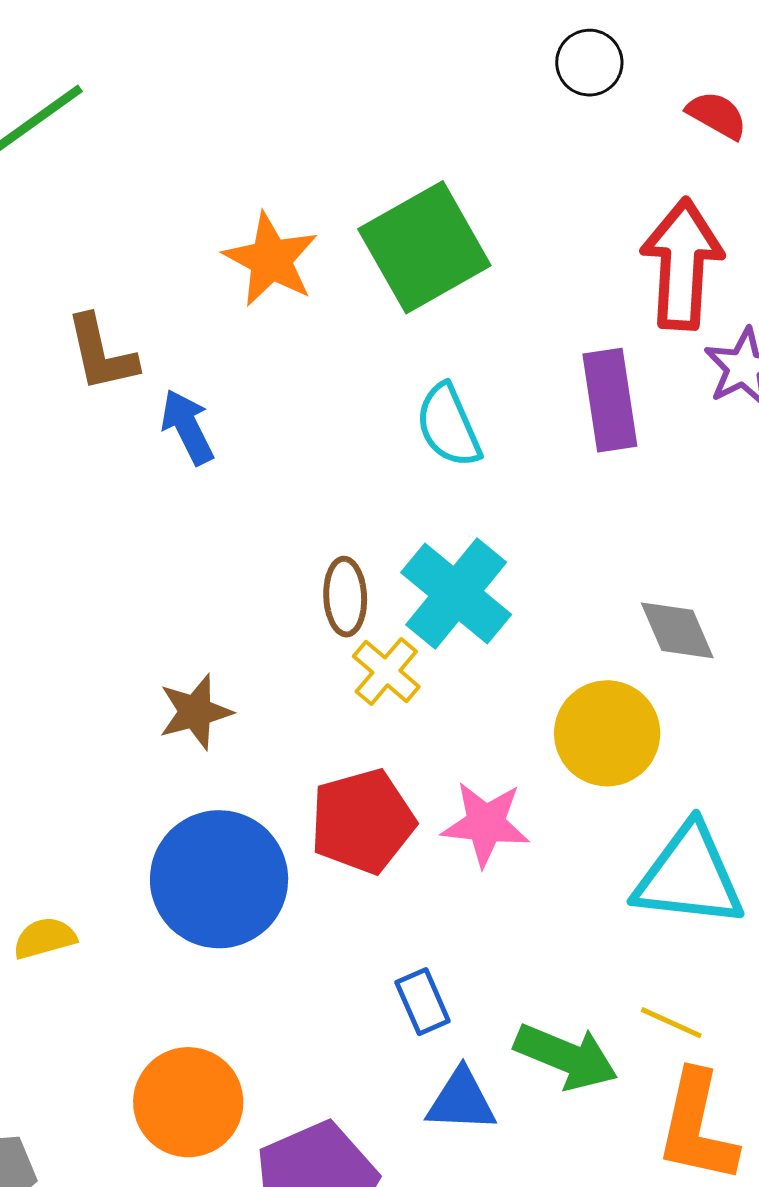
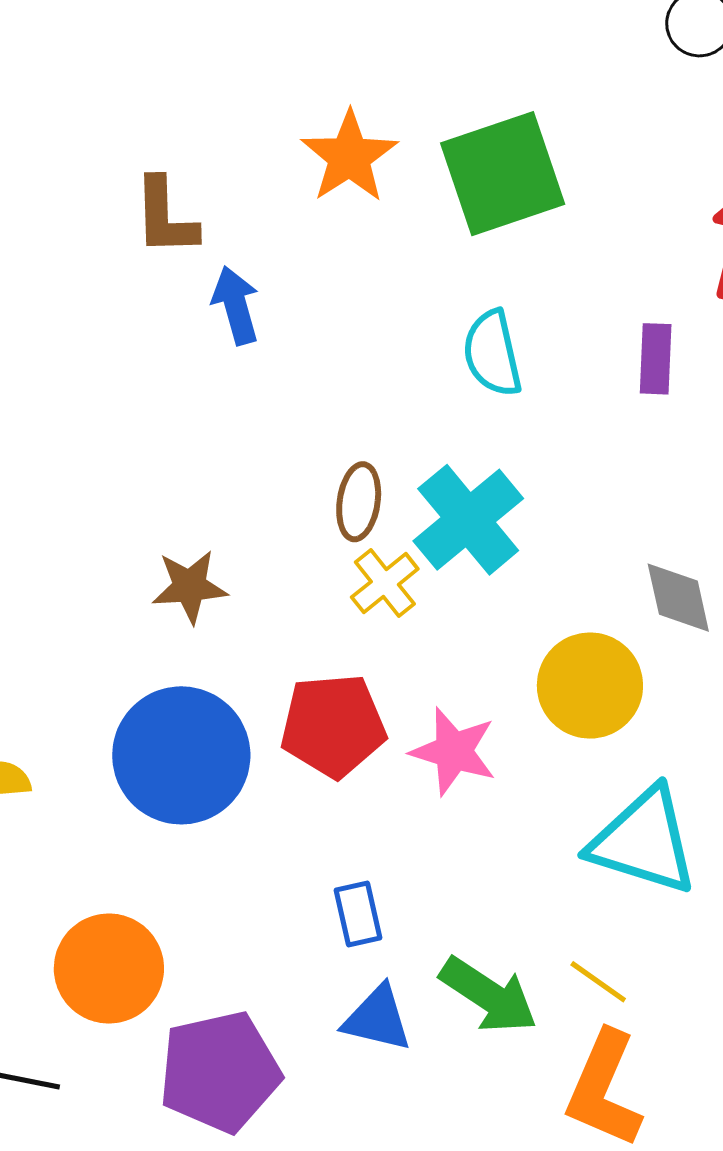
purple rectangle: (610, 400) -> (656, 359), size x0.7

